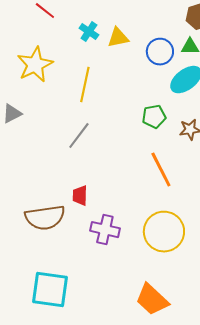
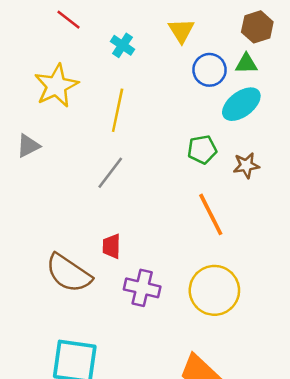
yellow triangle: (118, 38) -> (181, 31), moved, turned -50
brown semicircle: (45, 218) -> (69, 273), turned 42

